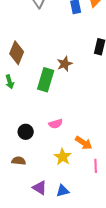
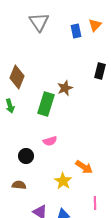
pink semicircle: (56, 124) -> (50, 141), moved
pink line: (96, 166) -> (95, 203), moved

